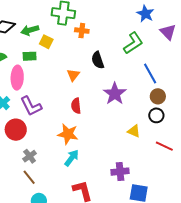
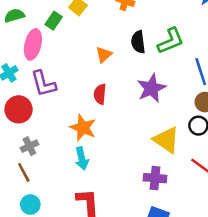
green L-shape: (133, 43) -> (171, 41), moved
green rectangle: (30, 56) -> (54, 21), turned -64
yellow triangle: (134, 131) -> (166, 140), size x1.6
cyan arrow: (72, 158) -> (82, 158), turned 120
purple cross: (120, 172) -> (155, 178), moved

